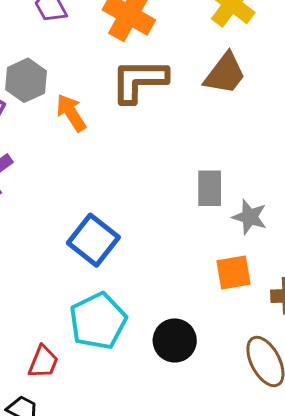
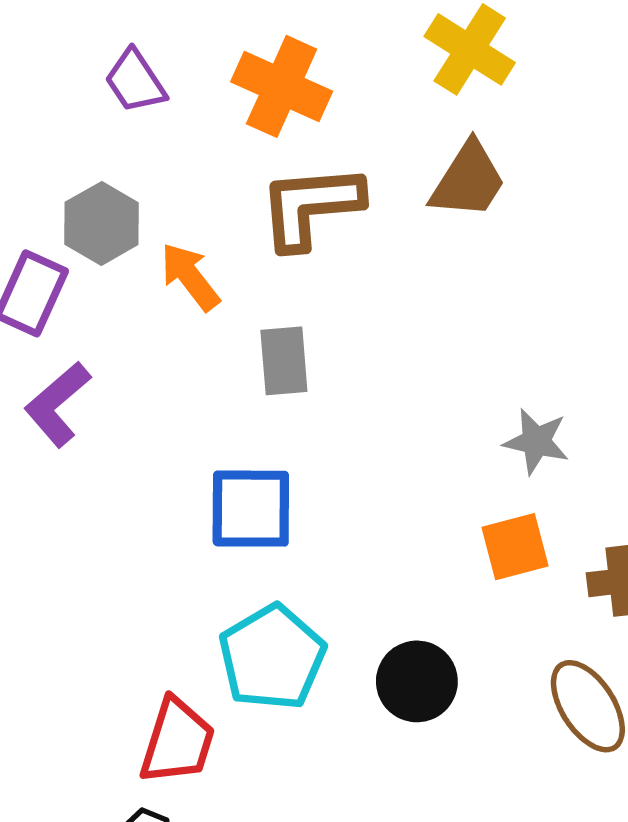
gray rectangle: (210, 188) -> (284, 361), moved
blue square: (93, 240) -> (251, 509), turned -33
red trapezoid: (43, 362) -> (177, 741), size x1.4

